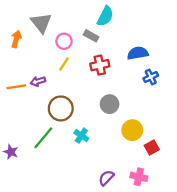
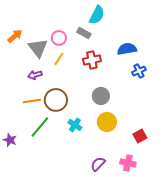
gray triangle: (41, 23) -> (38, 48), moved
orange arrow: (16, 39) -> (15, 36), turned 35
orange line: (16, 87) -> (32, 101), moved
yellow circle: (132, 130) -> (107, 122), moved

